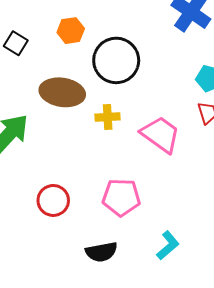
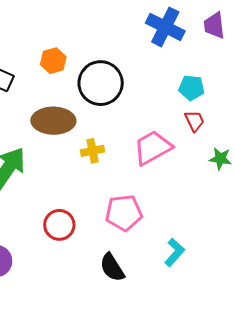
yellow cross: (108, 117) -> (93, 151), moved
pink trapezoid: (160, 134) -> (153, 148), turned -57
black semicircle: (101, 252) -> (112, 267), turned 76

